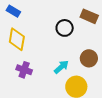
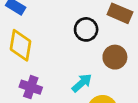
brown circle: (89, 58) -> (115, 57), moved

